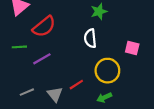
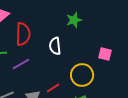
red semicircle: (44, 27) -> (23, 34), turned -50
white semicircle: (90, 38) -> (55, 46), moved

